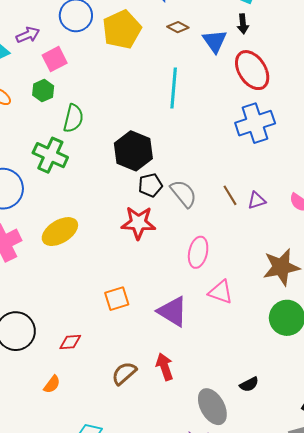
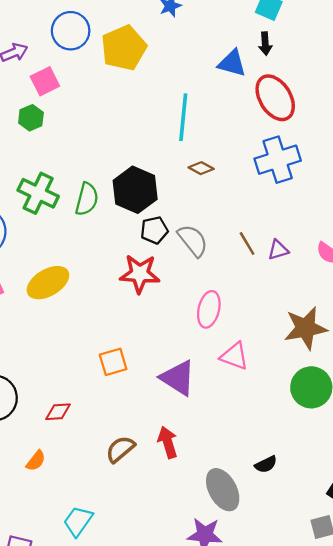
brown diamond: (178, 27) -> (201, 168), moved
blue triangle: (215, 41) -> (232, 63), turned -40
green semicircle: (73, 118) -> (87, 199), moved

